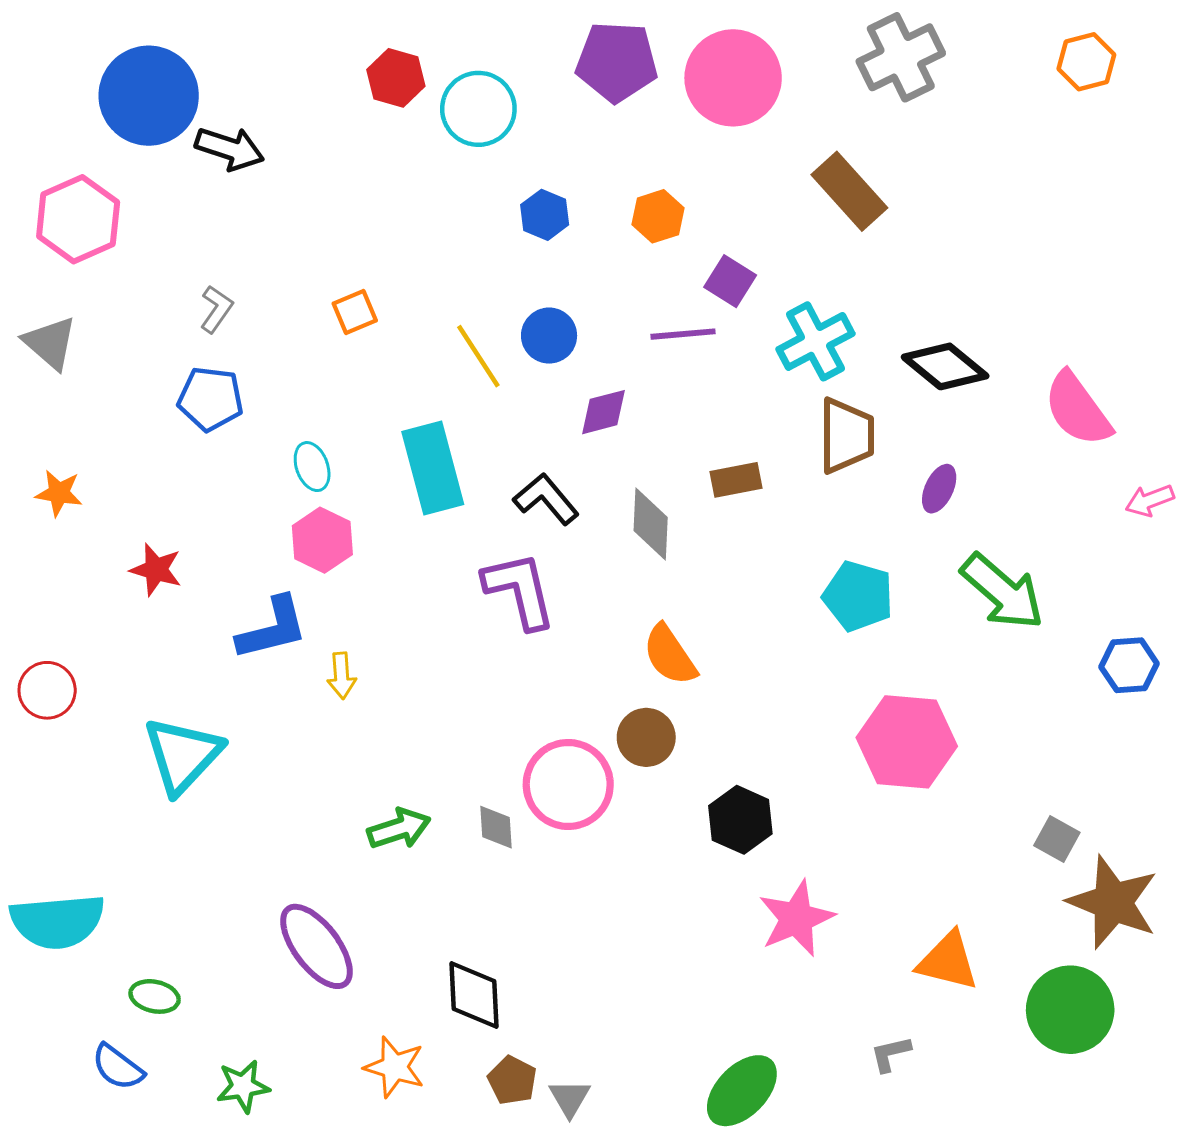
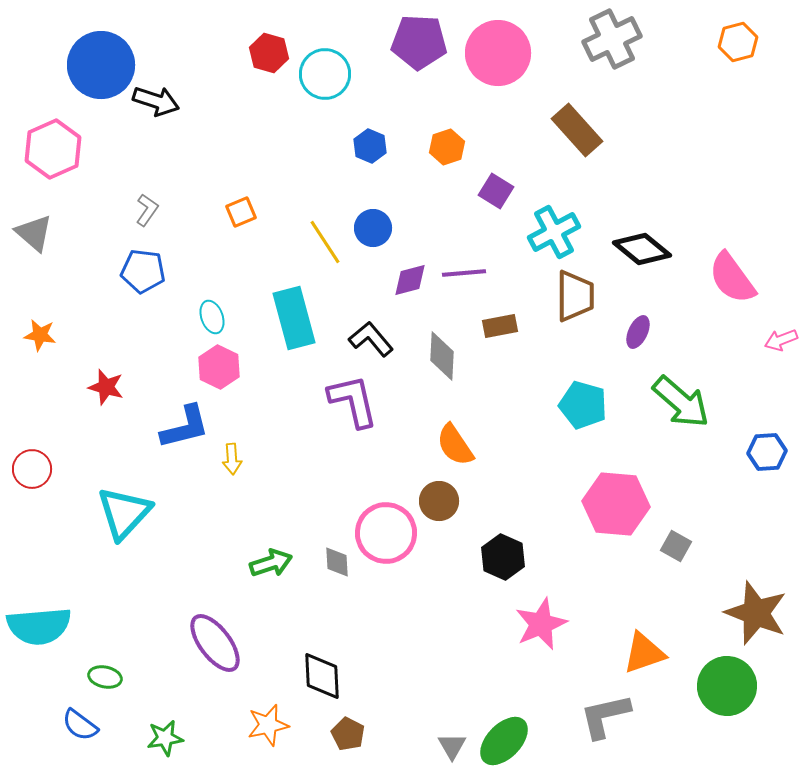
purple line: (683, 334) -> (464, 273), moved
gray square: (1057, 839) -> (676, 546), moved
orange triangle: (948, 961) -> (644, 653), turned -33
gray L-shape: (891, 1054) -> (605, 716), size x1.8
orange star: (394, 1067) -> (268, 725), turned -30
gray triangle: (570, 1098) -> (452, 746), moved

